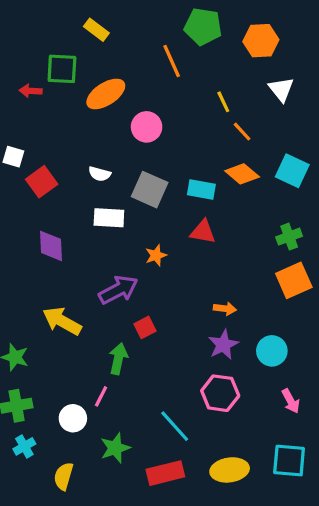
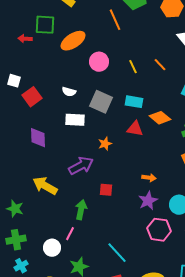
yellow line: (223, 102) -> (133, 67), moved
orange diamond: (242, 174) -> (160, 118), moved
red square: (145, 327) -> (106, 190), moved, turned 32
pink hexagon: (220, 393) -> (159, 230), moved

